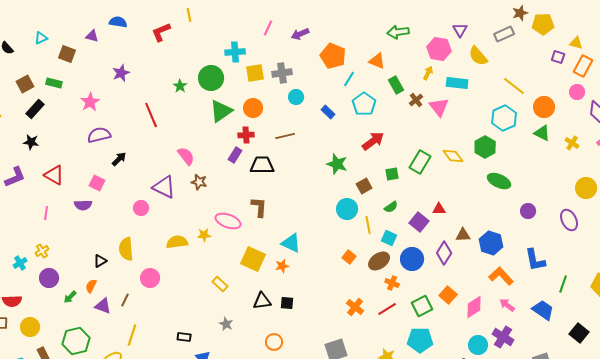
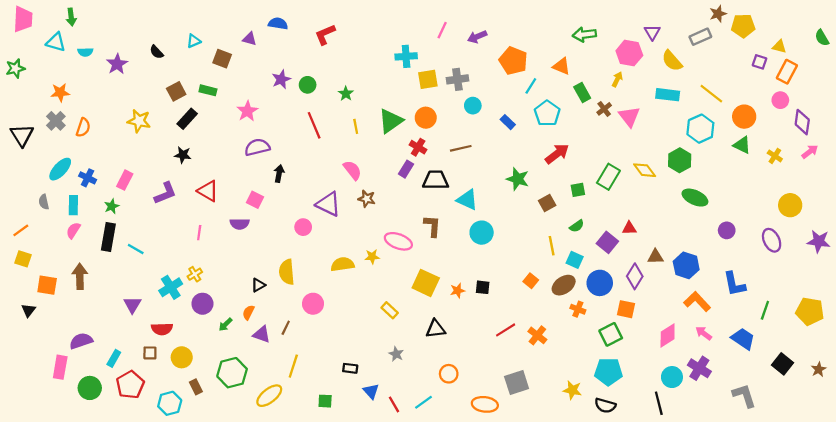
yellow line: (189, 15) -> (356, 126), moved
green circle: (211, 78) -> (308, 85), moved, size x0.6
cyan rectangle: (457, 83) -> (668, 95), moved
red cross: (246, 135) -> (418, 147), turned 35
black arrow: (119, 159) -> (279, 173), turned -35
cyan circle: (347, 209) -> (482, 233), moved
cyan triangle: (291, 243) -> (467, 200), moved
cyan cross: (20, 263) -> (171, 287), size x1.5
orange square: (448, 295) -> (626, 309), moved, turned -30
black square: (287, 303) -> (483, 287), moved
red line: (387, 309) -> (506, 330), moved

